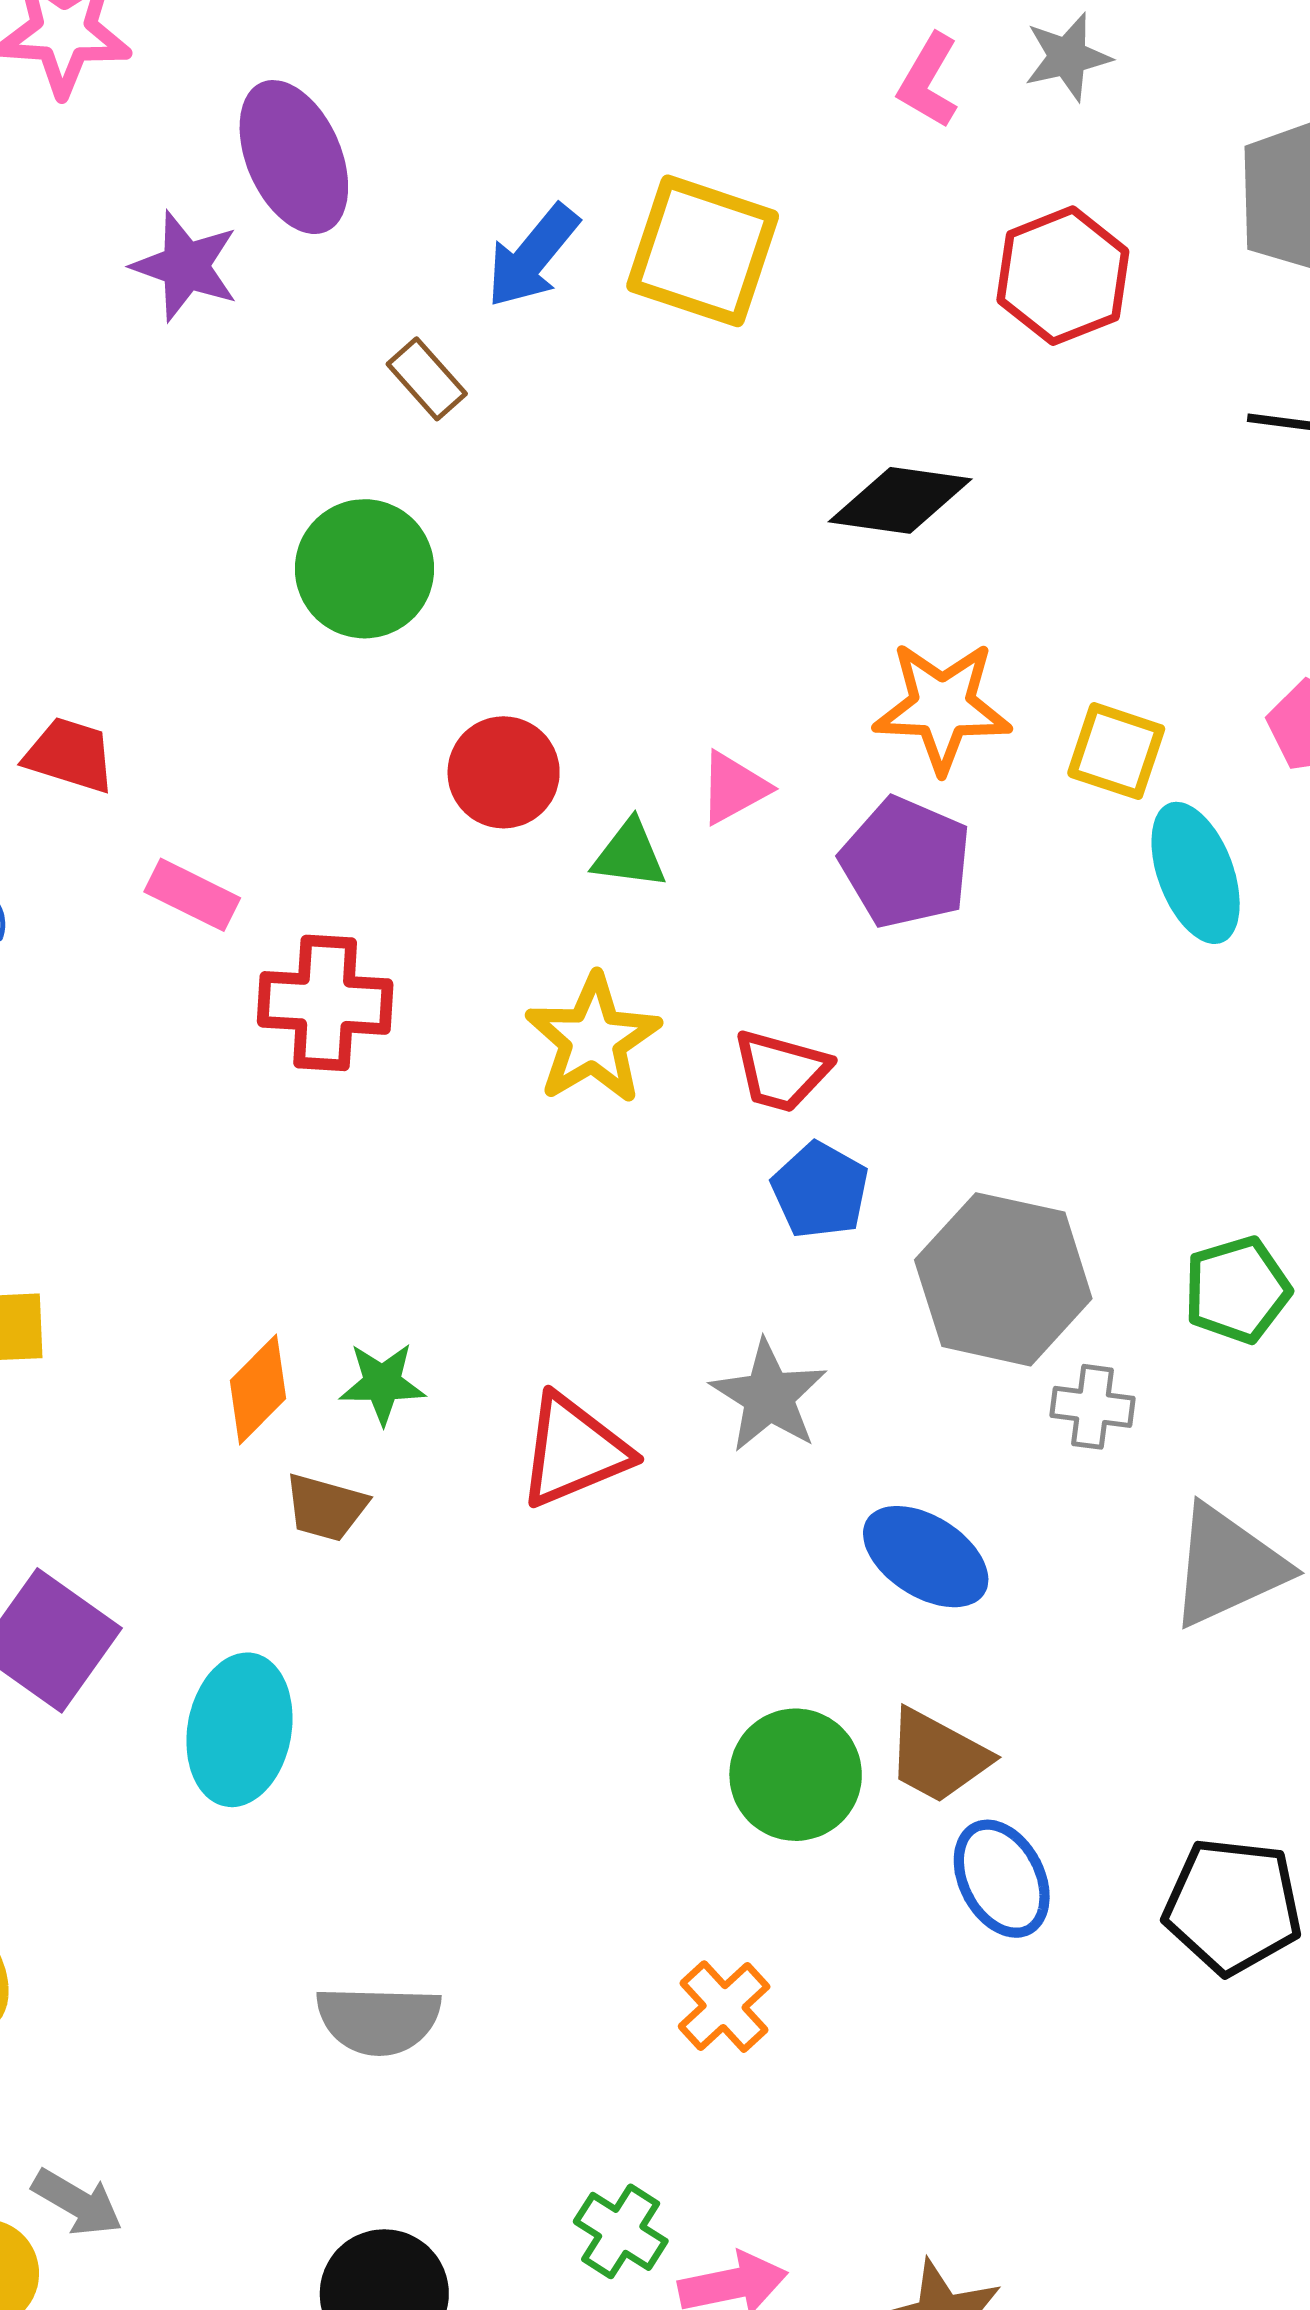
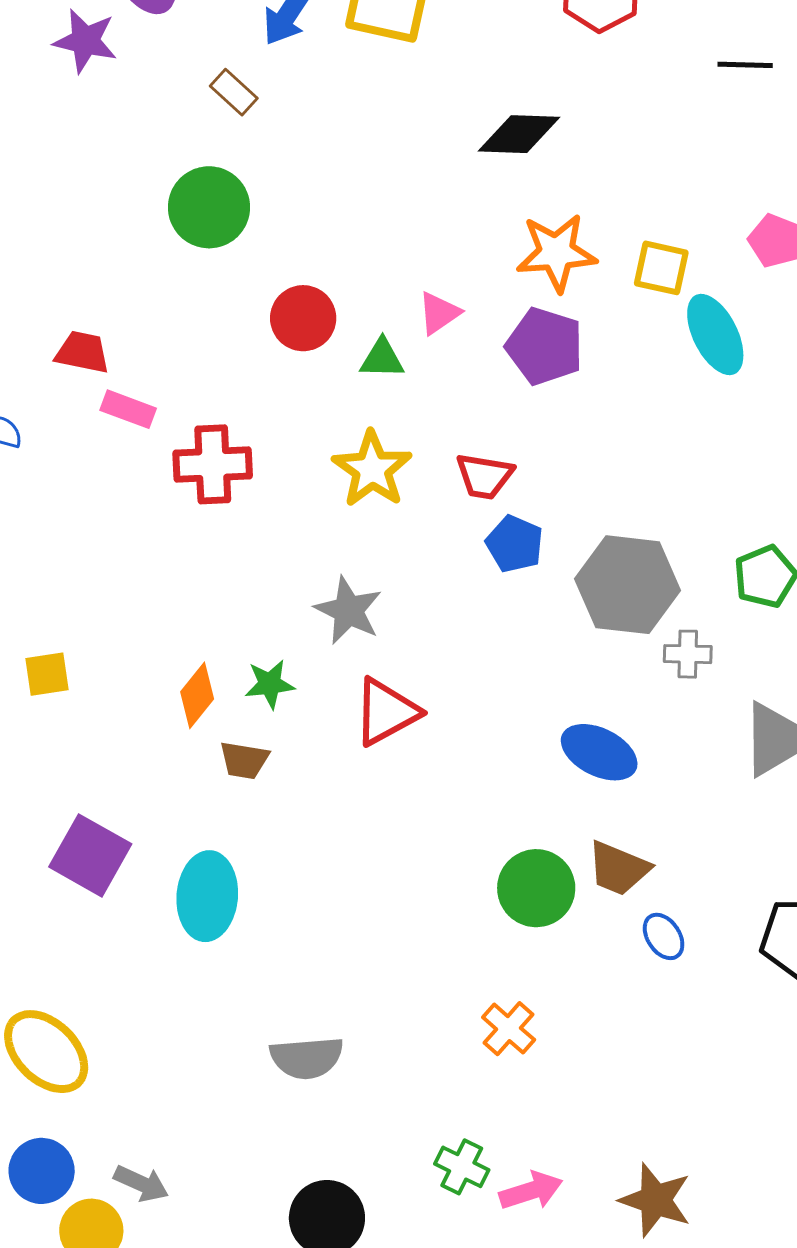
red trapezoid: (70, 755) -> (82, 352), moved
gray star: (769, 1396) -> (348, 610), moved
blue ellipse: (1002, 1879) -> (664, 936), size x0.7

